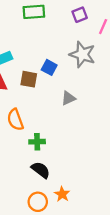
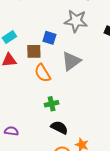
gray triangle: (68, 98) -> (71, 61), size x1.5
orange semicircle: (15, 120) -> (43, 73), moved

